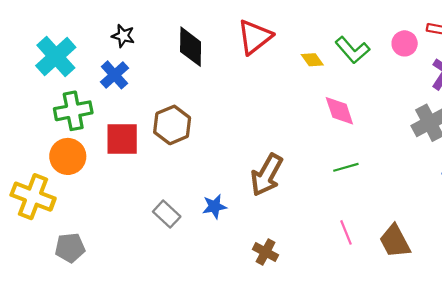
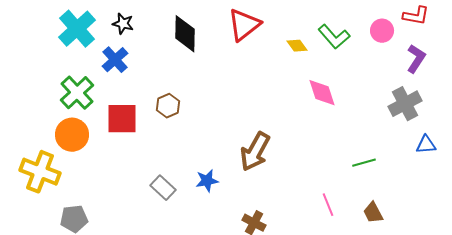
cyan cross: (56, 56) -> (77, 29), moved
green cross: (73, 111) -> (77, 93), turned -32
brown hexagon: (172, 125) -> (168, 106), size x0.7
green line: (346, 167) -> (364, 163), moved
brown trapezoid: (395, 241) -> (373, 213), size x0.7

